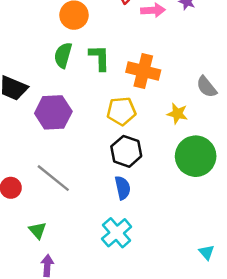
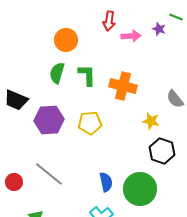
yellow pentagon: (121, 111) -> (90, 123), moved
black hexagon: (126, 151) -> (162, 151), moved
green circle: (196, 156) -> (140, 189), moved

